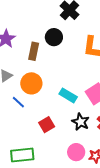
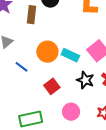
orange circle: (31, 83) -> (47, 52), moved
pink circle: (76, 152) -> (71, 112), moved

